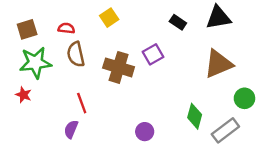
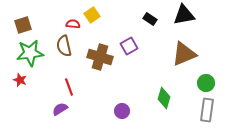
red semicircle: (66, 28) -> (73, 24), moved
purple semicircle: (71, 129) -> (60, 109), turned 35
gray rectangle: (225, 130) -> (207, 110), moved, turned -45

